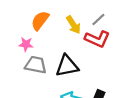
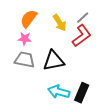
red L-shape: (97, 39) -> (82, 36), turned -60
pink star: (26, 44) -> (25, 39), moved

